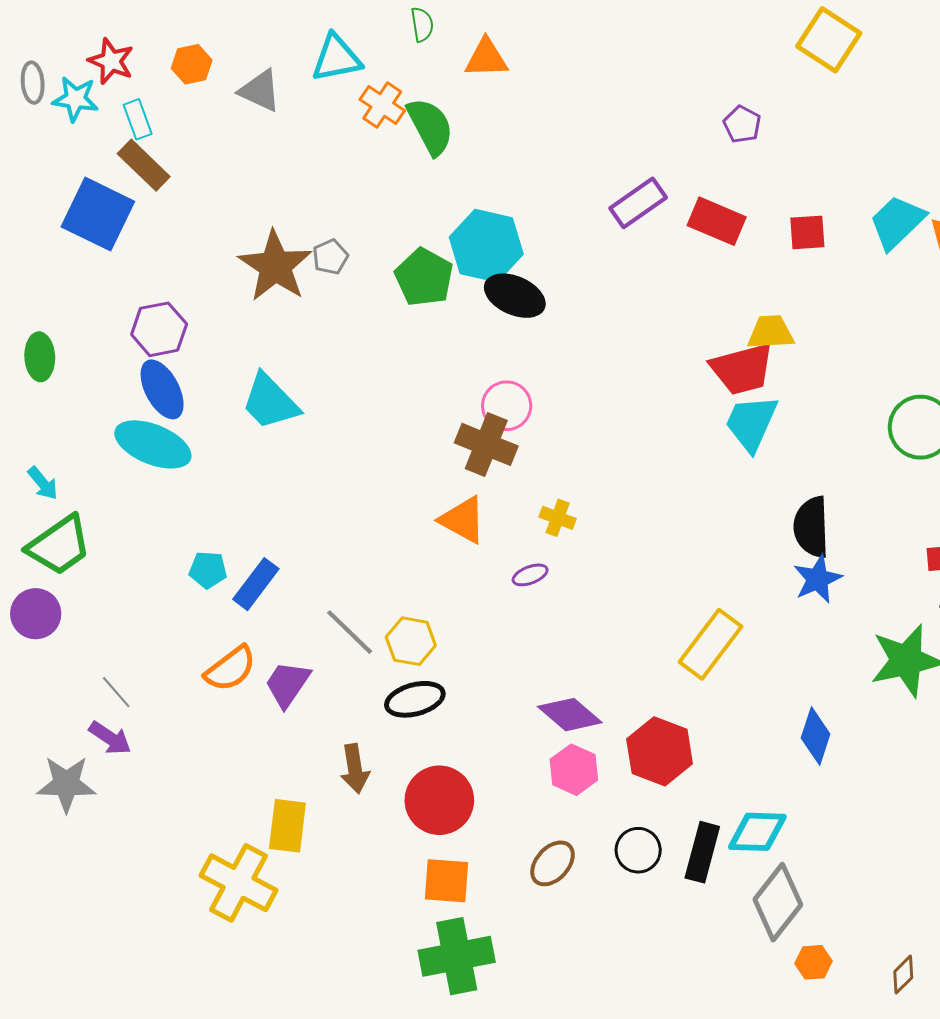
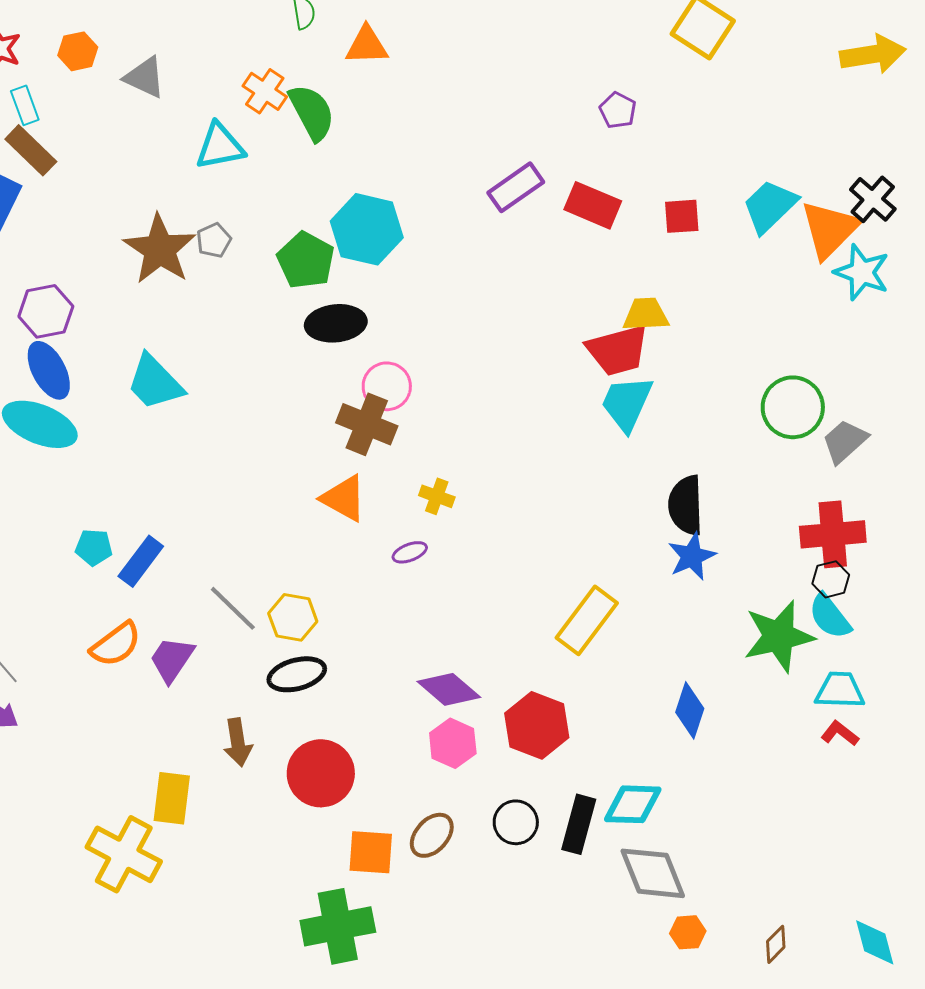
cyan triangle: (336, 58) -> (220, 146), moved
black ellipse: (515, 296) -> (336, 323), moved, turned -30
orange square: (446, 881) -> (371, 852), moved
gray diamond: (778, 902) -> (653, 873), turned -60

